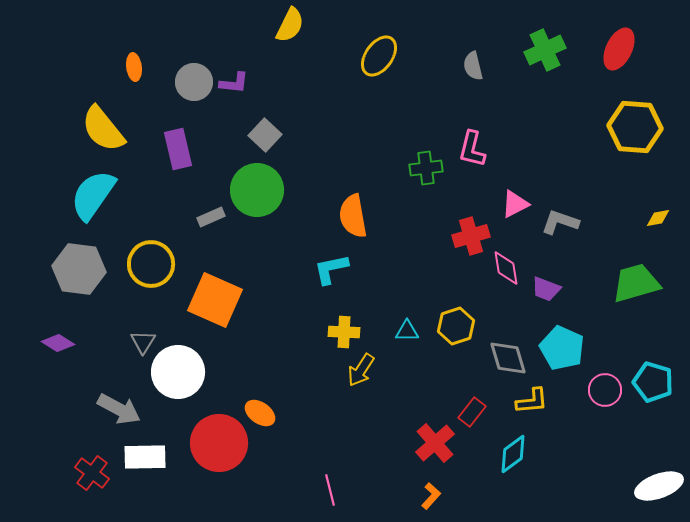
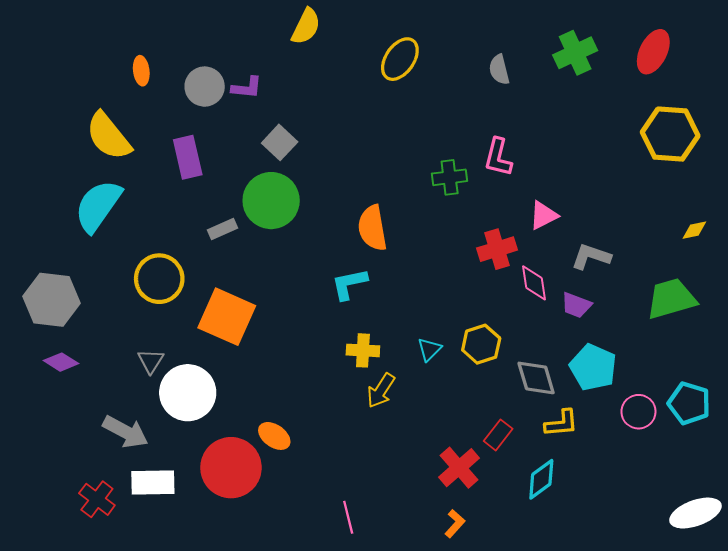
gray L-shape: (560, 222) -> (591, 256), moved
gray hexagon: (79, 269) -> (52, 300), moved
cyan triangle: (407, 331) -> (429, 349), turned -45

